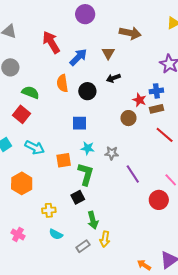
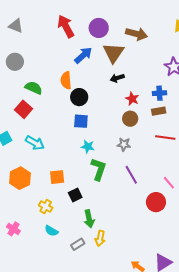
purple circle: (85, 14) -> (99, 28), moved
red arrow: (51, 42) -> (66, 26), moved
brown triangle: (108, 53) -> (113, 53), size x1.6
black circle: (87, 91) -> (79, 97), moved
red star: (139, 100) -> (132, 99), moved
red line: (165, 135) -> (165, 137), turned -36
gray star: (112, 153) -> (124, 144), moved
orange square: (64, 160) -> (57, 177), moved
green L-shape: (86, 174) -> (99, 169), moved
yellow cross: (49, 210) -> (46, 207), turned 32

